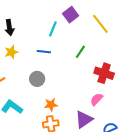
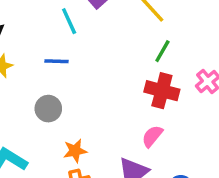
cyan line: (53, 29) -> (69, 21), turned -42
green line: (80, 52) -> (162, 51), moved

